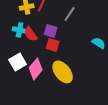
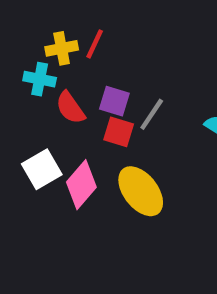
gray line: (70, 14) -> (152, 114), moved
cyan cross: (20, 30) -> (40, 79), moved

